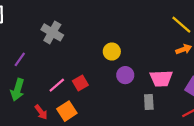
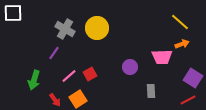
yellow circle: (112, 52) -> (97, 28), moved, size x1.5
purple line: (20, 59) -> (54, 53), moved
pink trapezoid: (161, 78) -> (162, 57), moved

